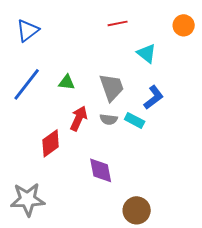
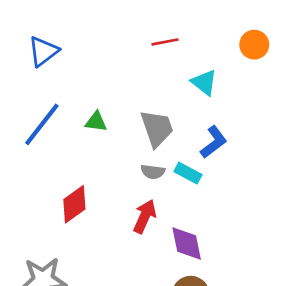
red arrow: (79, 118) -> (145, 216), moved
purple diamond: (101, 170) -> (187, 243), moved

